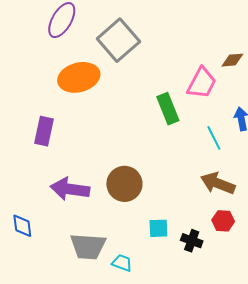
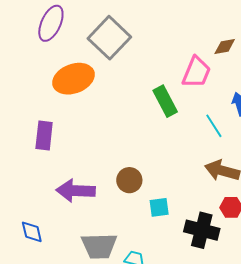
brown circle: (124, 184) -> (129, 180), size x0.7
cyan square: (158, 228) -> (159, 207), moved
black cross: (192, 241) -> (202, 230), size x1.6

